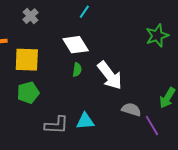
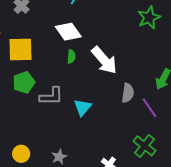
gray semicircle: (131, 109) -> (128, 93), turned 84
cyan triangle: (85, 121) -> (83, 107), turned -42
gray L-shape: (56, 125) -> (51, 96), moved

